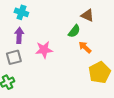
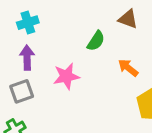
cyan cross: (21, 12) -> (28, 23), turned -32
green semicircle: (74, 31) -> (96, 41), moved

